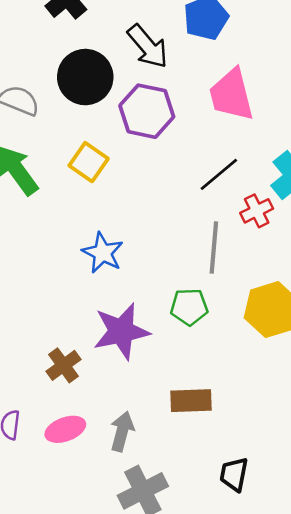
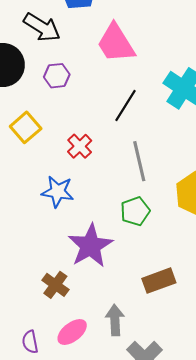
purple hexagon: (147, 111) -> (57, 76), size x0.6
yellow square: (89, 162) -> (26, 127), turned 32
red cross: (257, 211) -> (80, 146), moved

